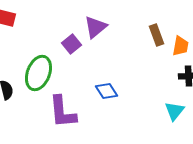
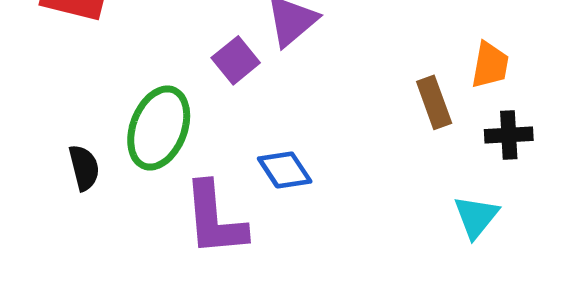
brown rectangle: (156, 35) -> (434, 102), moved
blue diamond: (106, 91) -> (285, 170), moved

